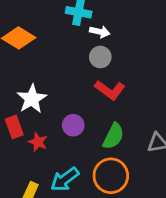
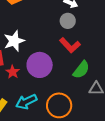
purple circle: (73, 125) -> (40, 65), size x1.6
green semicircle: (113, 136) -> (81, 70), moved

